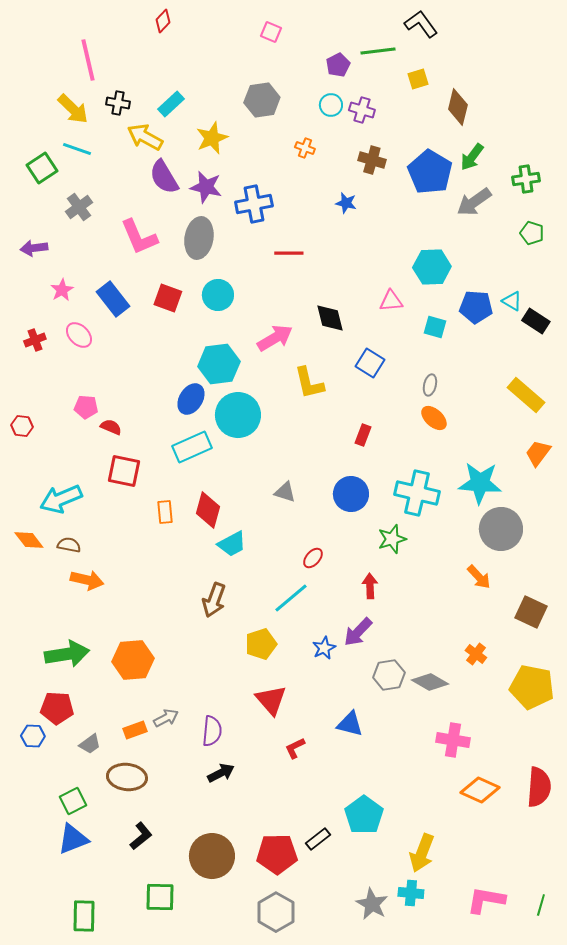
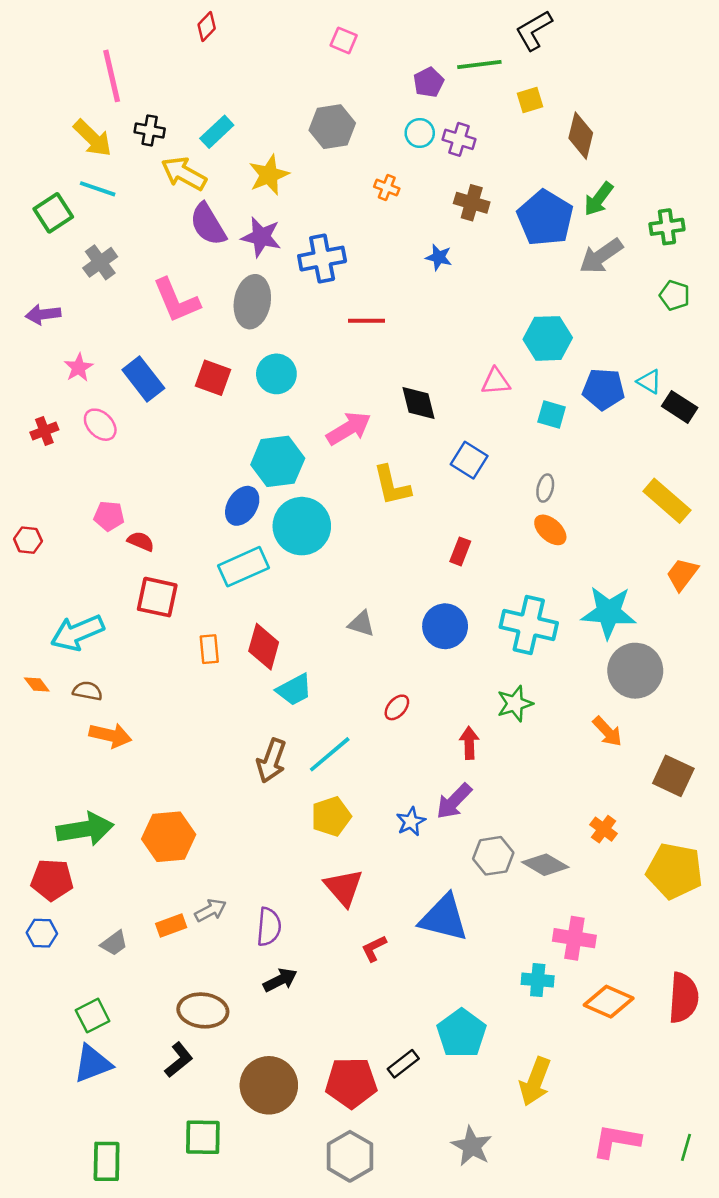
black L-shape: (421, 24) -> (534, 30), turned -84
green star: (392, 539) -> (515, 704), moved
orange diamond: (29, 540) -> (37, 685), size x0.7
cyan line: (291, 598) -> (330, 754), moved
red pentagon: (57, 708) -> (52, 880), moved
blue triangle: (350, 724) -> (444, 918), size x1.5
brown ellipse: (127, 777) -> (203, 1010), moved
cyan cross: (411, 893) -> (538, 980), moved

